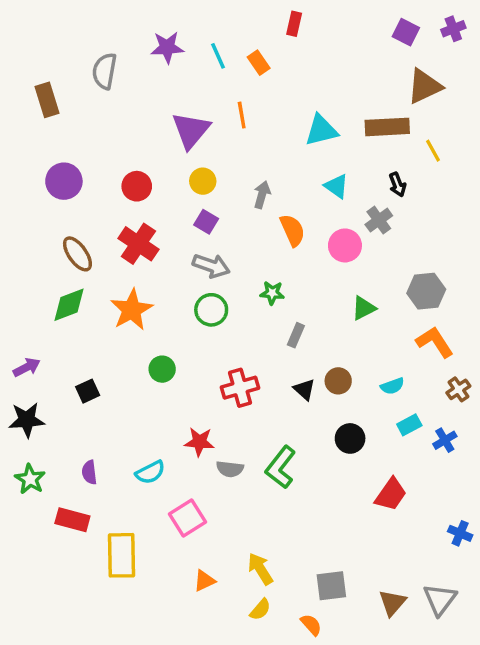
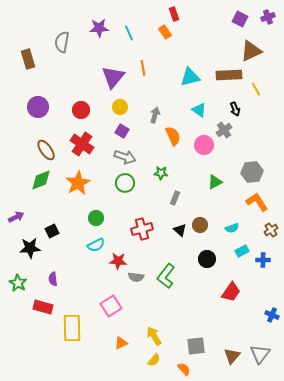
red rectangle: (294, 24) -> (174, 14), turned -32
orange rectangle: (259, 63) -> (165, 32), moved
black star: (27, 420) -> (30, 248), moved
blue cross: (445, 440) -> (263, 260), turned 32
cyan semicircle: (150, 472) -> (96, 245), moved

